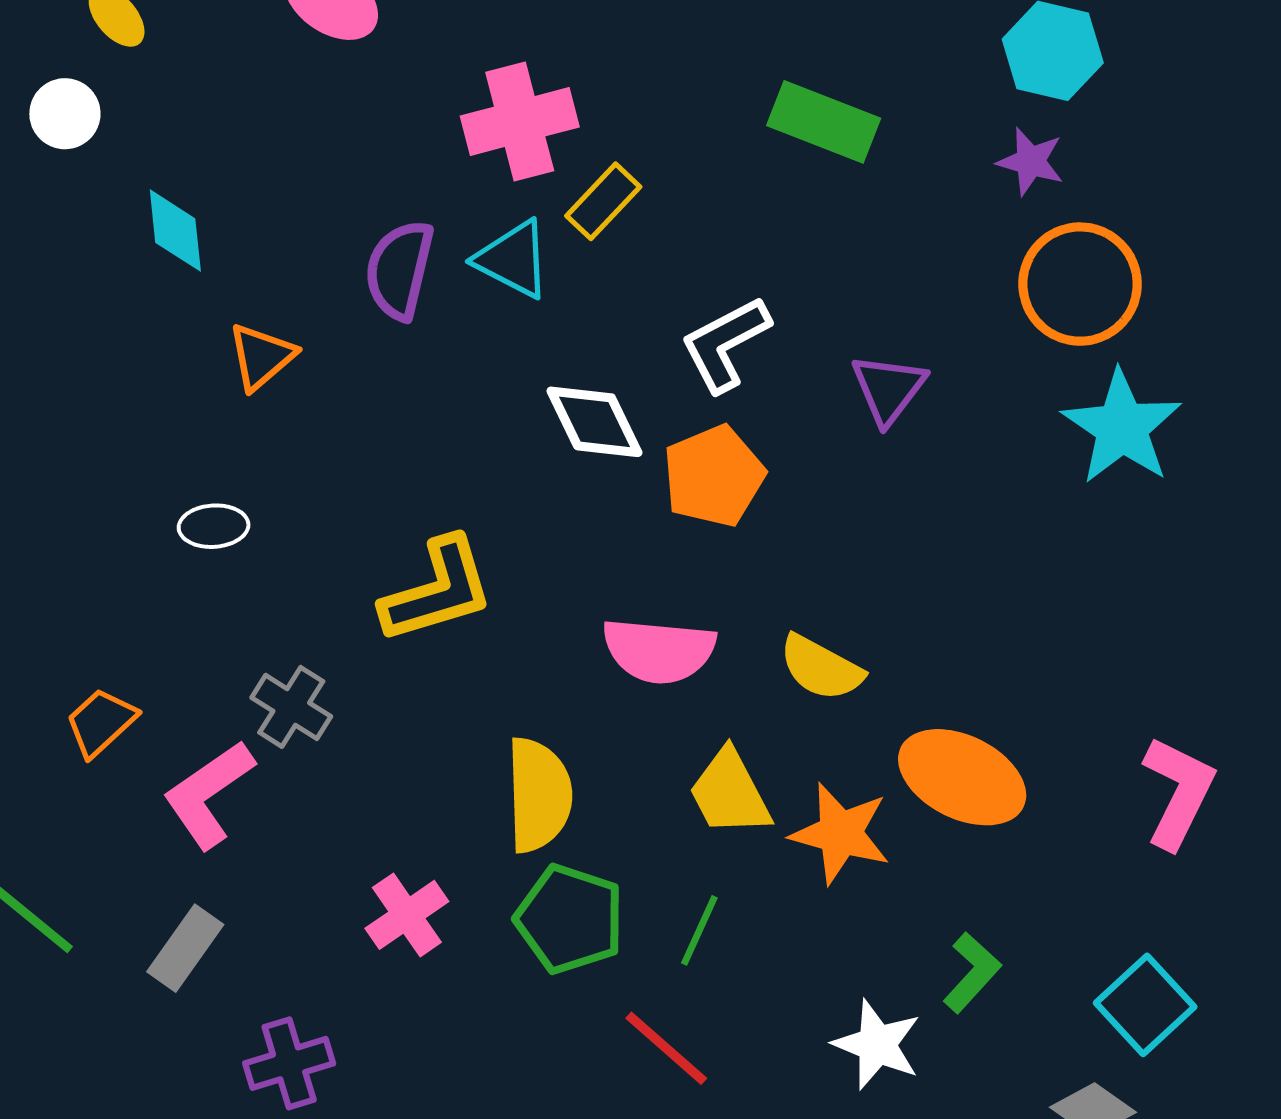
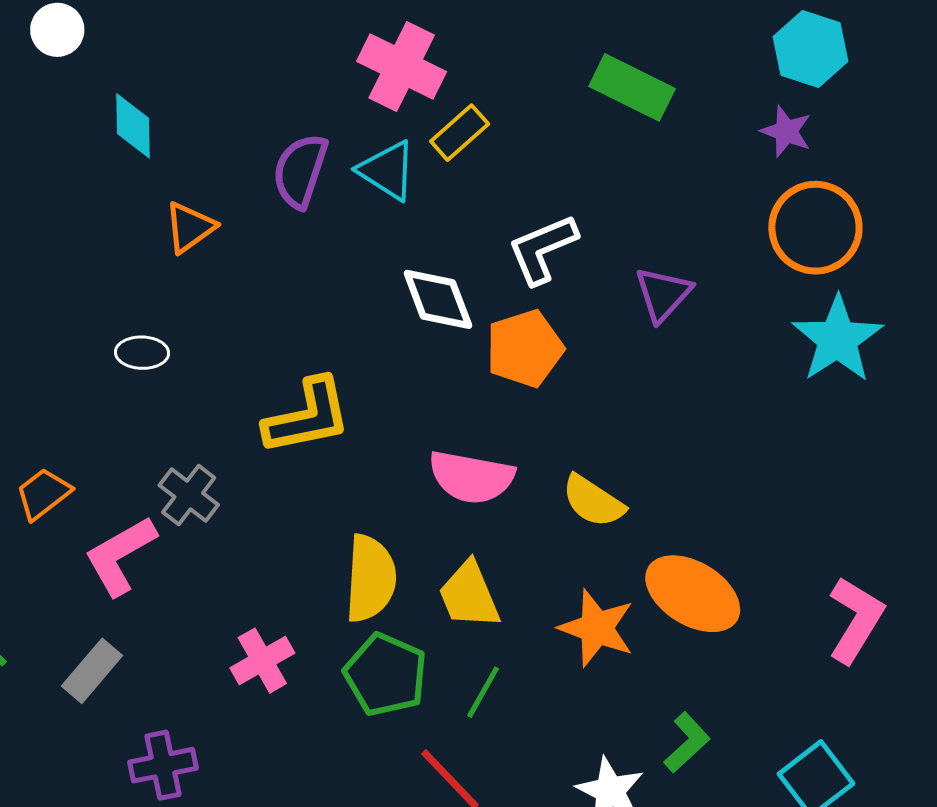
pink cross: (520, 121) -> (402, 67), turned 36
yellow trapezoid: (730, 793) -> (469, 595), moved

